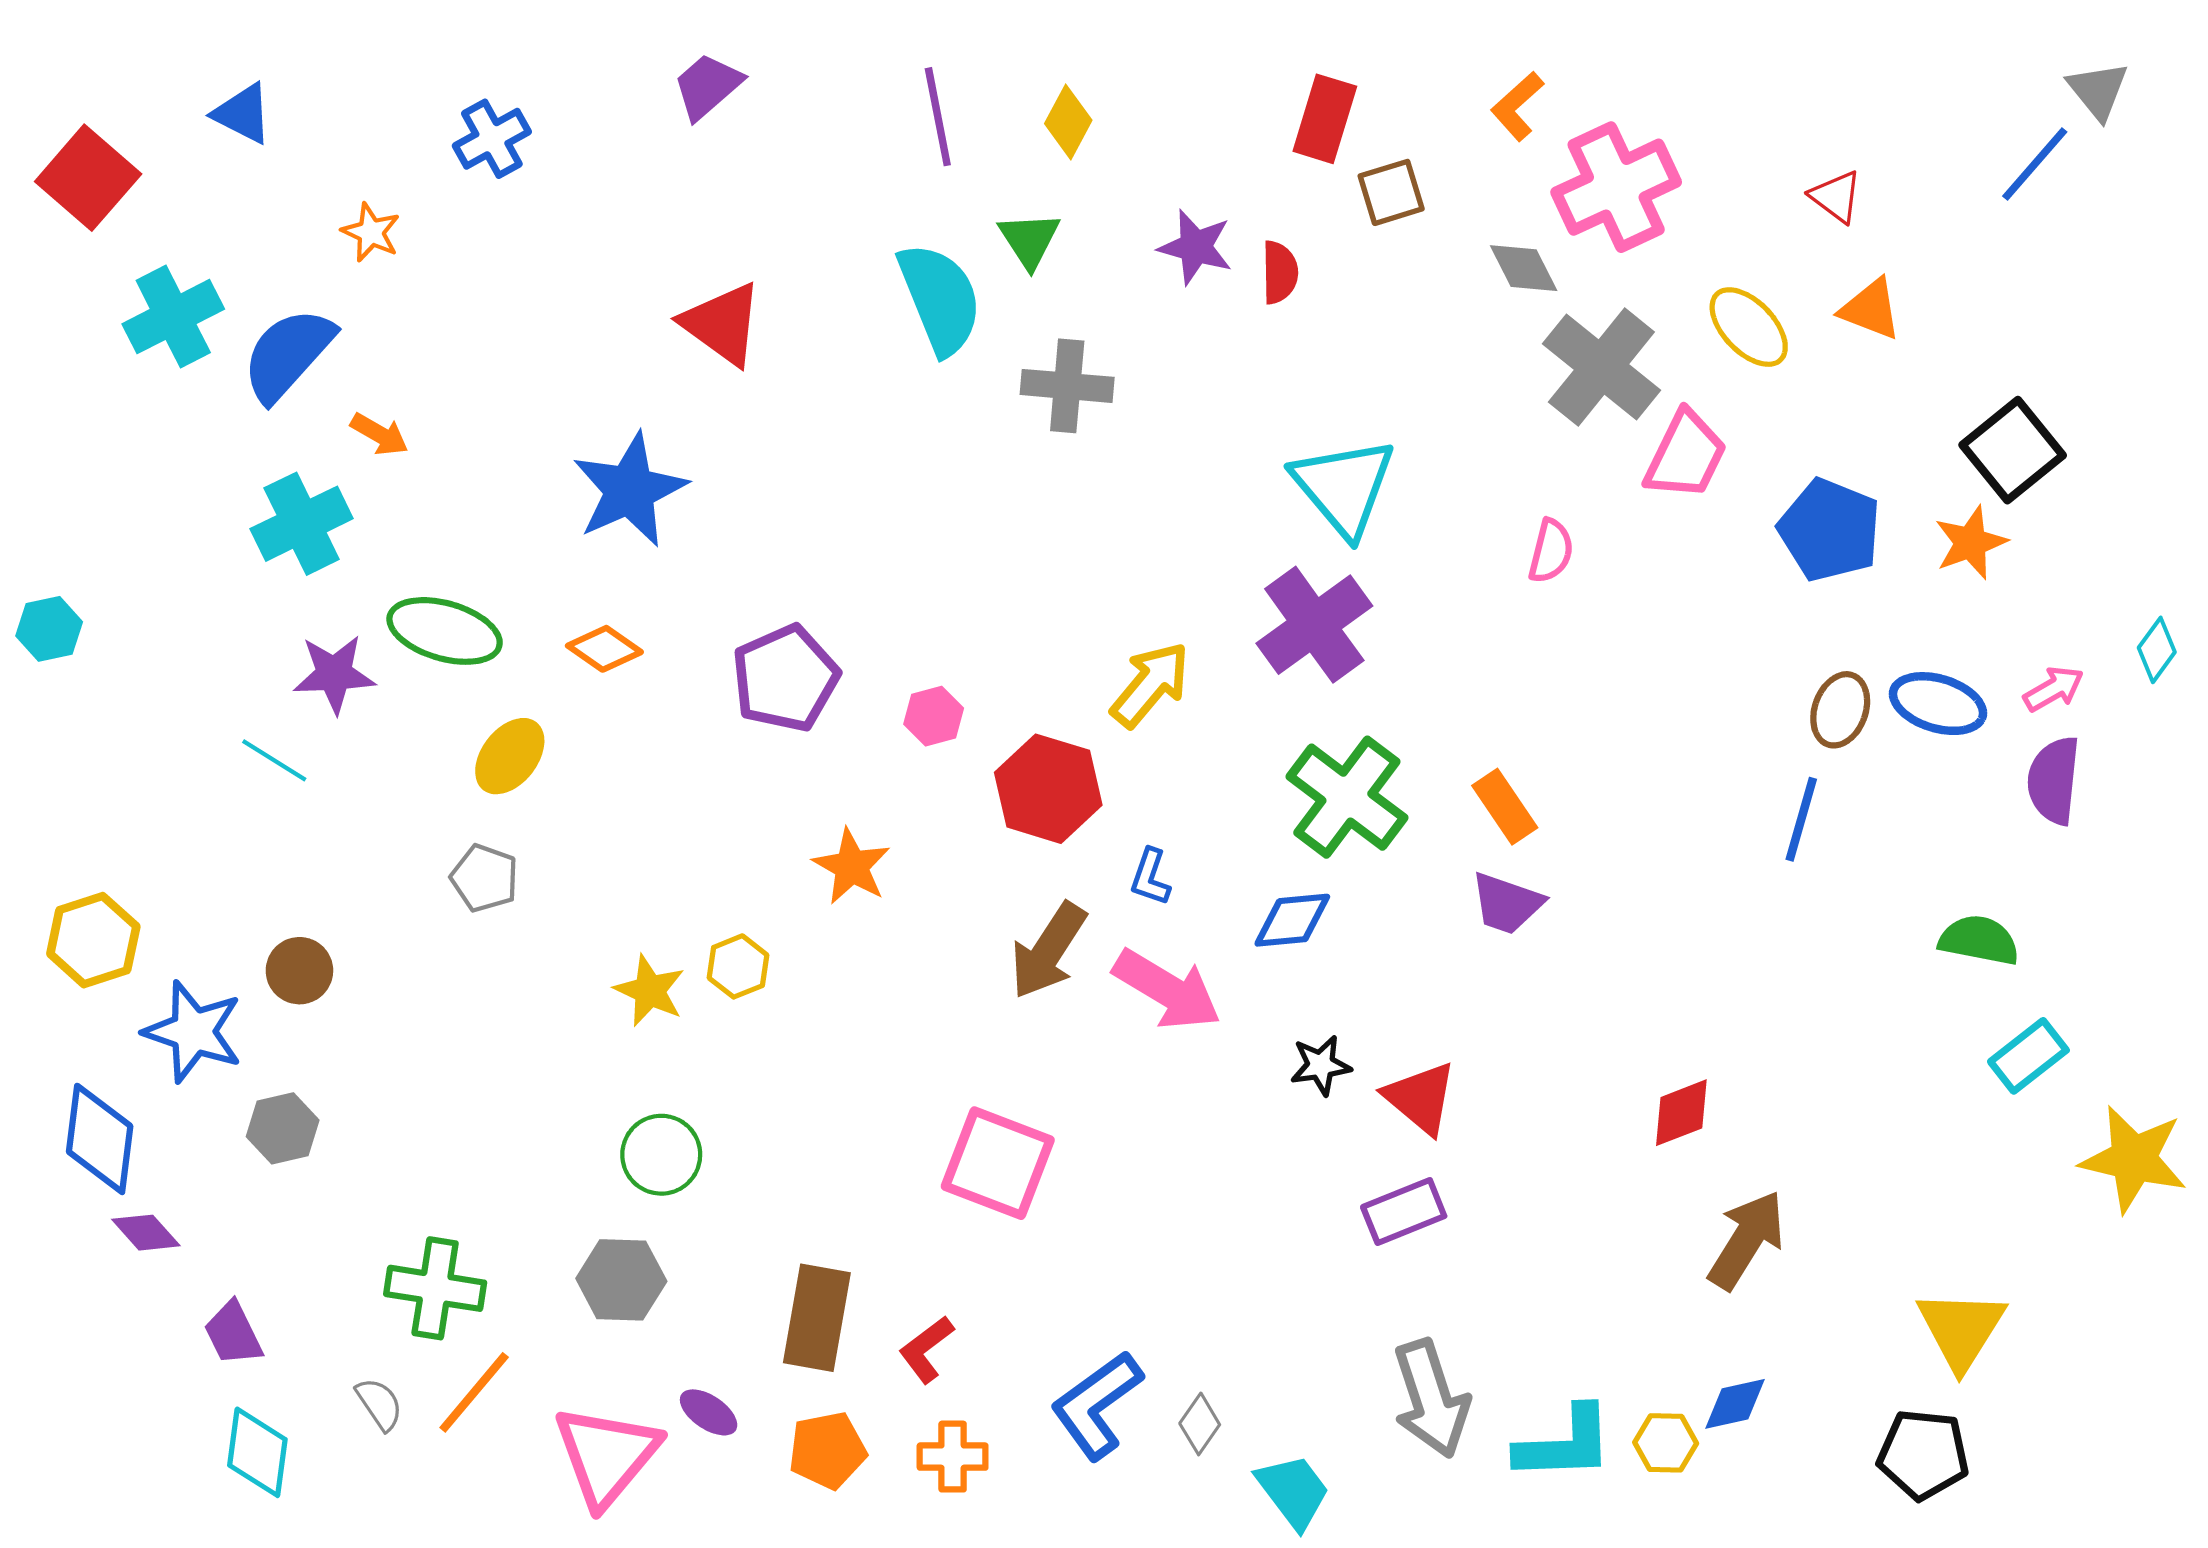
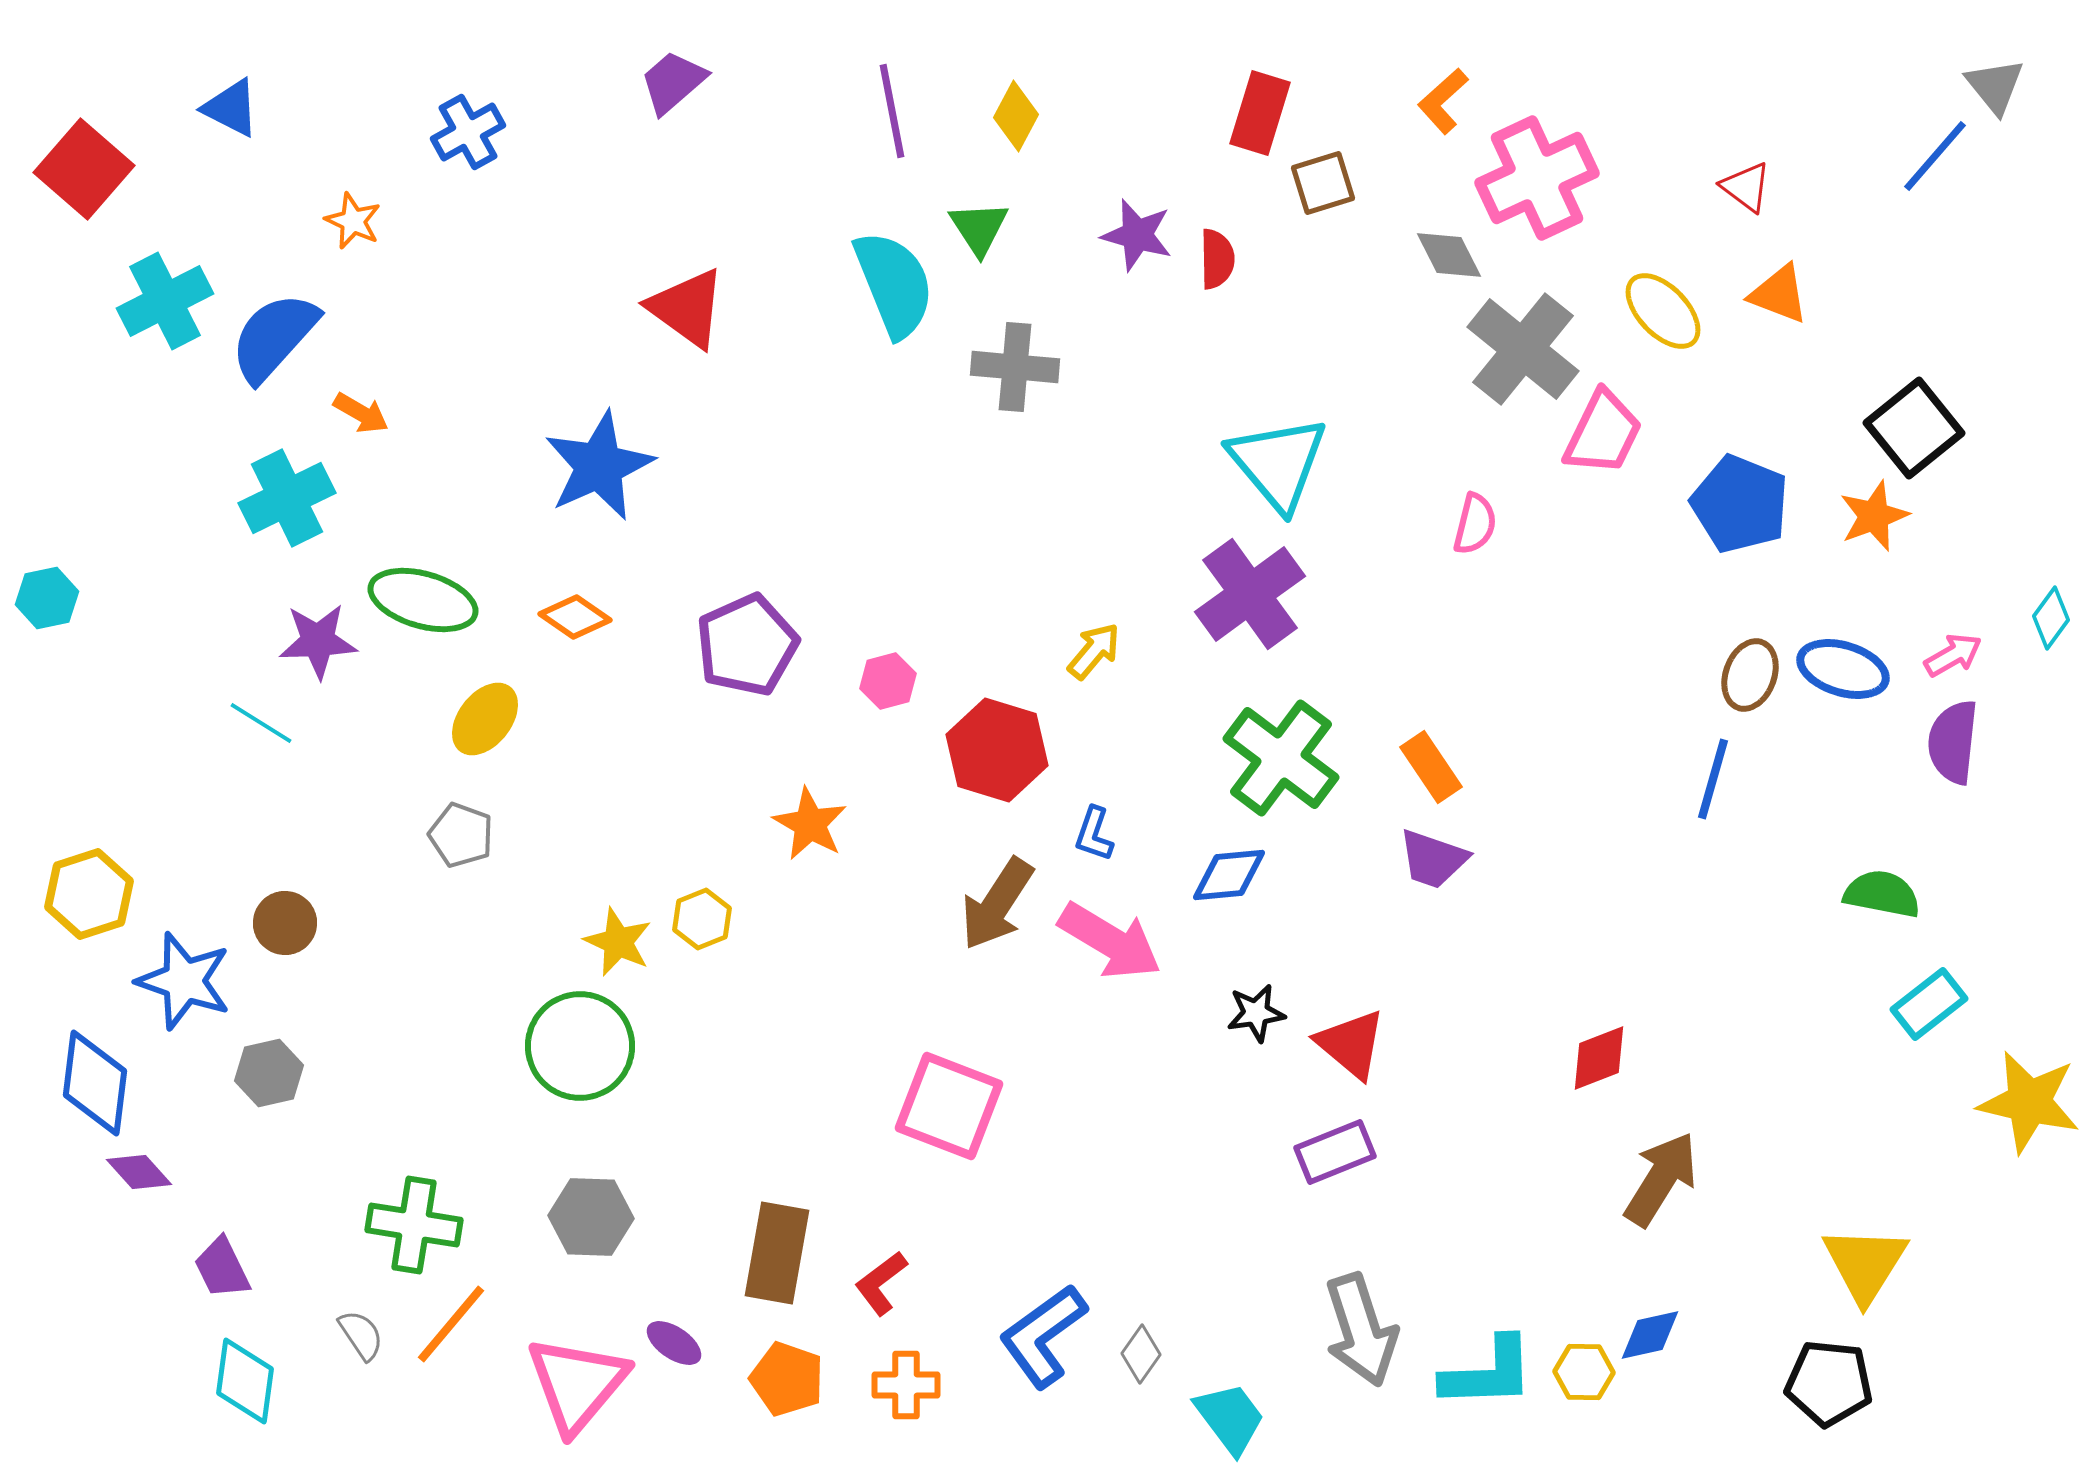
yellow arrow: (1150, 685) -> (1094, 651), size x0.7
green circle: (661, 1155) -> (580, 1046), moved, size x1.4
orange pentagon: (827, 1450) -> (787, 1379), turned 30

